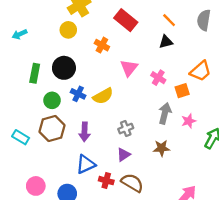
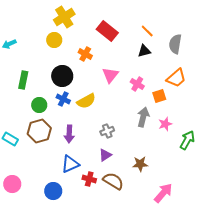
gray semicircle: (204, 20) -> (175, 44), moved
black circle: (64, 68) -> (62, 76), moved
brown star: (162, 148) -> (140, 164), moved
pink circle: (36, 186) -> (12, 184), moved

